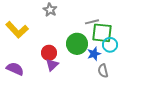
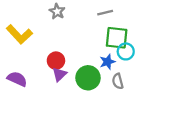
gray line: (92, 22) -> (105, 13), moved
green circle: (77, 44) -> (88, 78), moved

